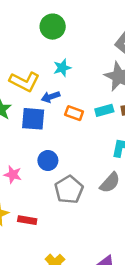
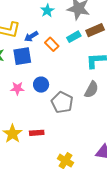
cyan star: (62, 68) -> (47, 11), moved
orange rectangle: (74, 113) -> (52, 44), turned 40
pink star: (13, 175) -> (17, 88), moved

